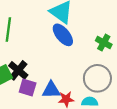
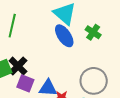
green cross: (104, 43) -> (93, 32), moved

